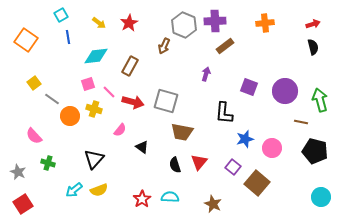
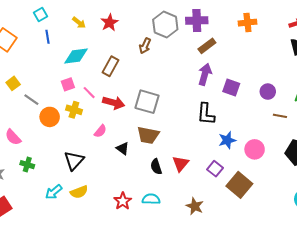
purple arrow: (206, 74) -> (205, 74), moved, size x1.5
purple circle: (285, 91) -> (268, 92), size x0.6
brown line: (301, 122) -> (280, 116), moved
brown trapezoid: (182, 132) -> (148, 135), moved

